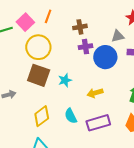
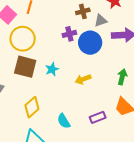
brown cross: (80, 27) -> (83, 11), moved
cyan semicircle: (71, 116) -> (64, 121), moved
purple rectangle: (98, 123) -> (98, 117), moved, size x0.7

